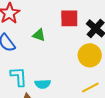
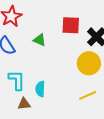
cyan semicircle: (43, 84) -> (40, 89), turned 91

